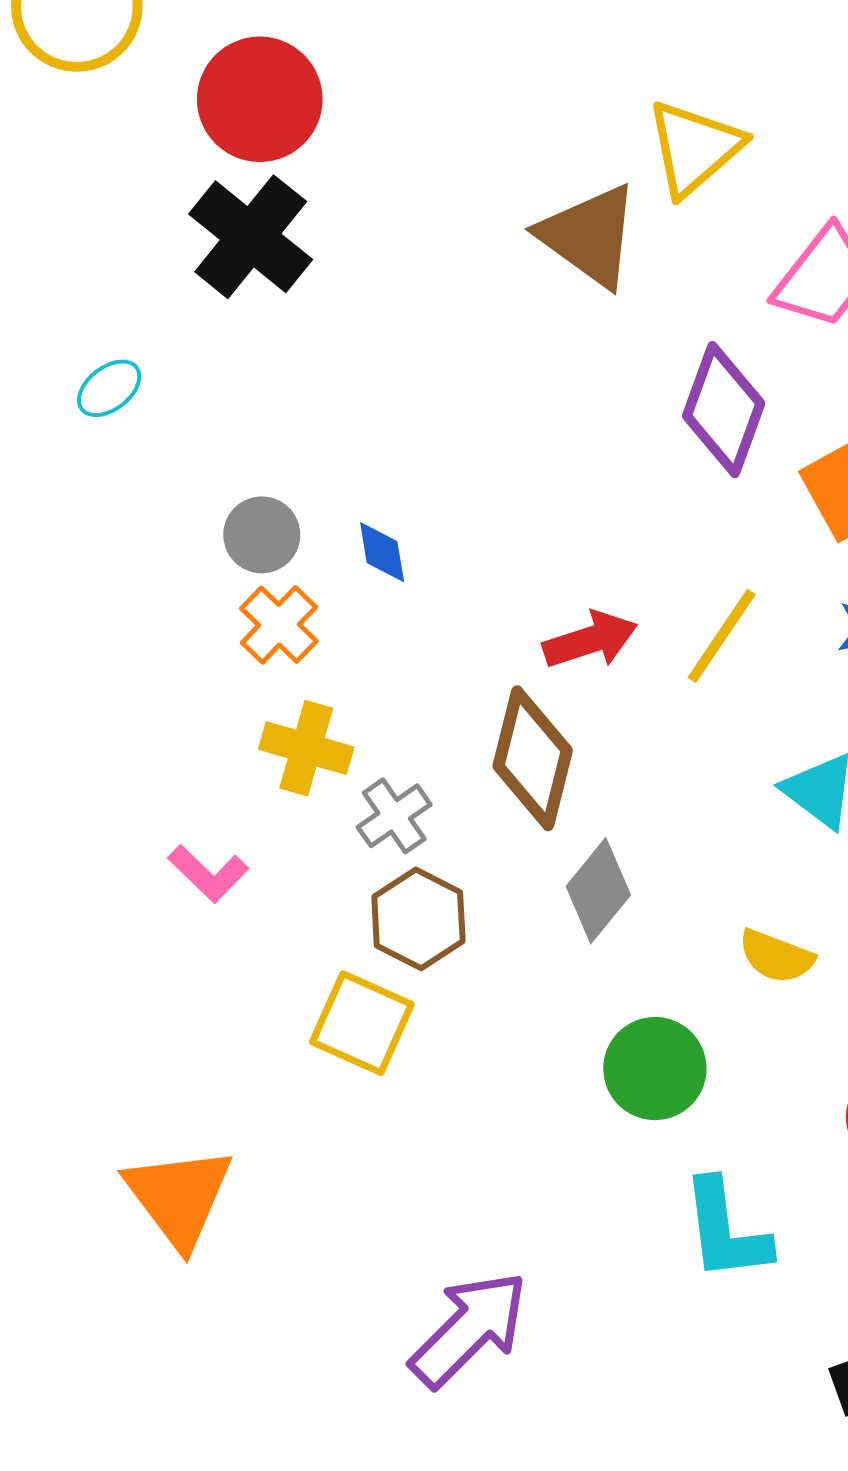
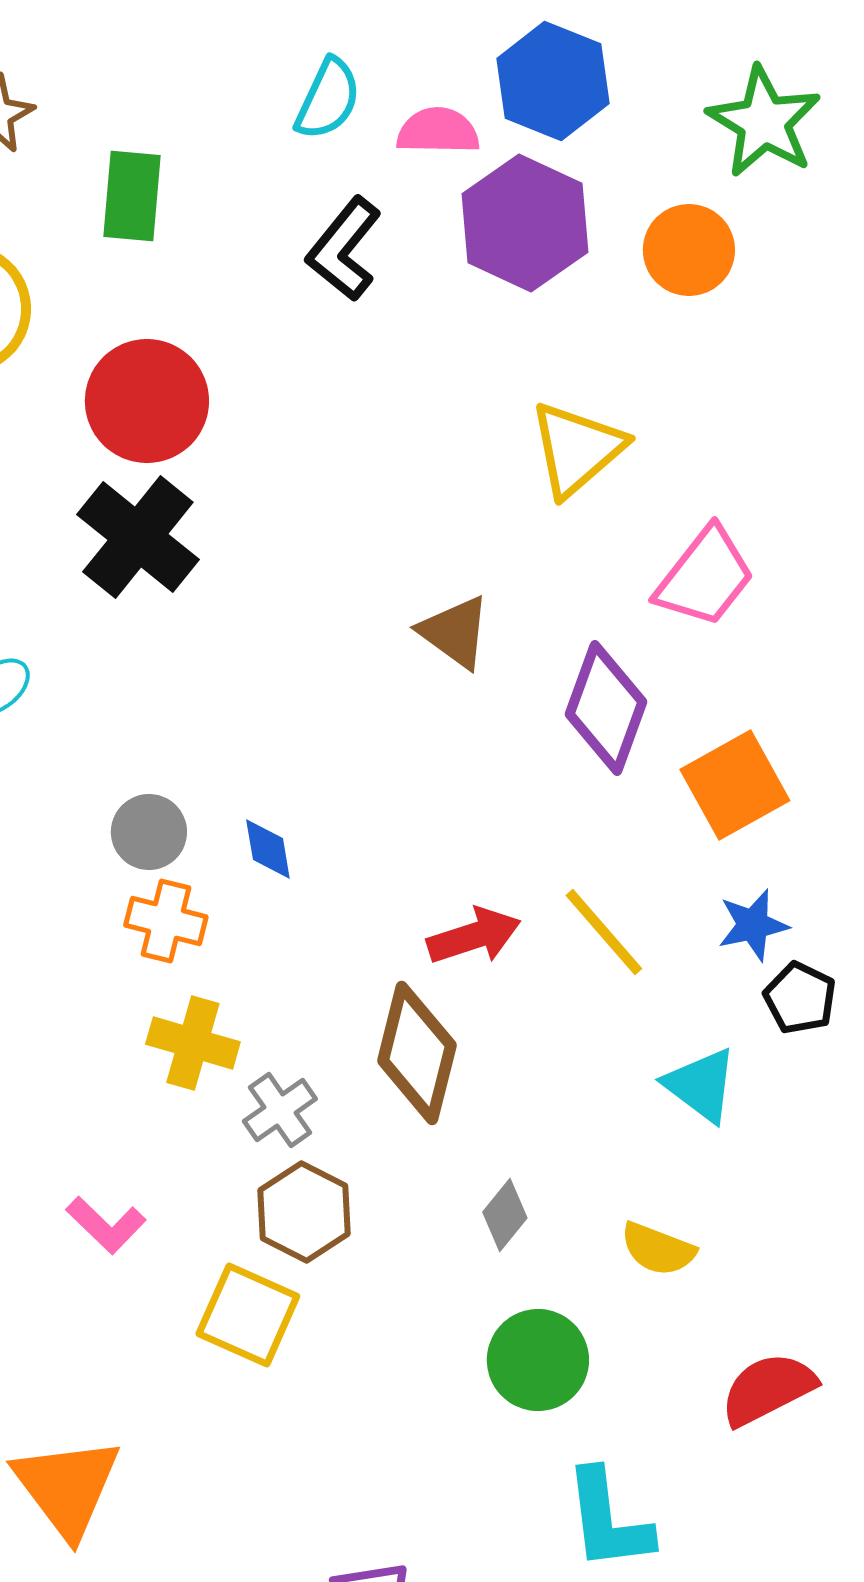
brown triangle: (589, 236) -> (455, 632), moved, size x0.7
orange cross: (279, 625) -> (166, 921), turned -30
yellow line: (722, 636) -> (604, 932), turned -75
pink L-shape: (208, 873) -> (106, 1225), moved
gray diamond: (598, 891) -> (505, 1215), moved, size x0.7

